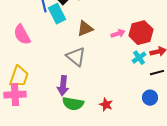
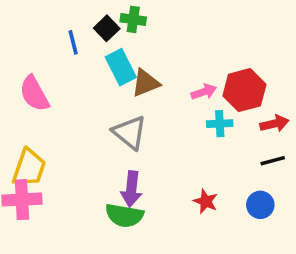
cyan rectangle: (57, 14) -> (121, 67), moved
cyan cross: (139, 58) -> (220, 124), moved, turned 32
purple arrow: (63, 86) -> (131, 189), moved
red star: (106, 105) -> (206, 201), moved

